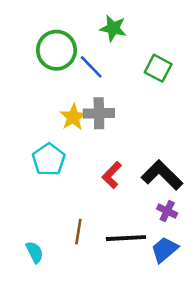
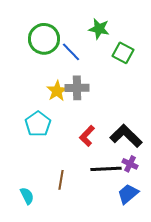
green star: (113, 28) -> (99, 29), moved
black line: (126, 238) -> (106, 169), moved

